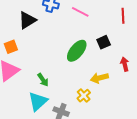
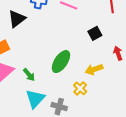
green ellipse: (77, 51) -> (61, 62), moved
green arrow: (43, 80) -> (29, 75), moved

